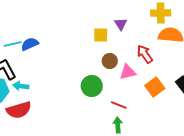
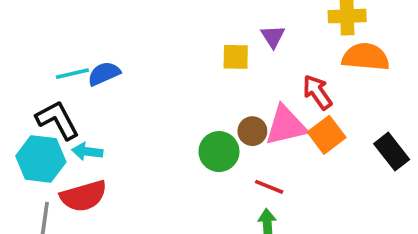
brown circle: (110, 61) -> (252, 131), moved
pink triangle: (128, 72) -> (286, 126), size x1.4
orange square: (155, 87) -> (327, 135), moved

